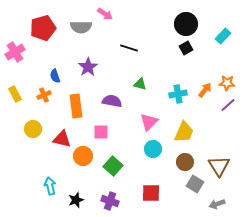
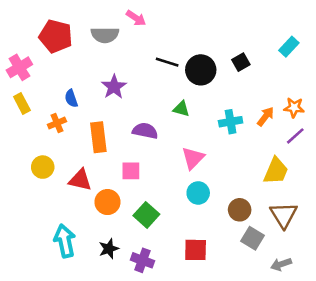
black circle: (186, 24) -> (201, 70), moved
red pentagon: (43, 28) -> (56, 36), turned 30
yellow rectangle: (15, 94) -> (22, 104), moved
yellow trapezoid: (184, 132) -> (276, 171), moved
cyan arrow: (50, 186) -> (65, 241), size x1.4
black star: (76, 200) -> (109, 249), moved

